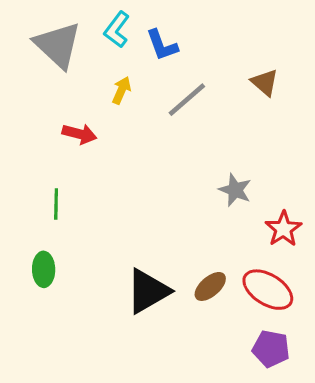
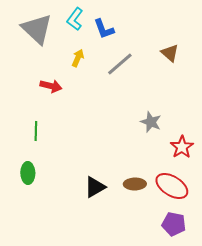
brown ellipse: (210, 286) -> (135, 184), turned 40
black triangle: (148, 291) -> (95, 187), size x0.7

